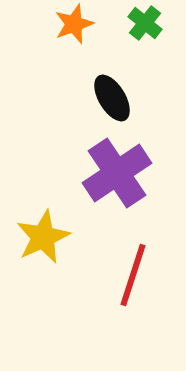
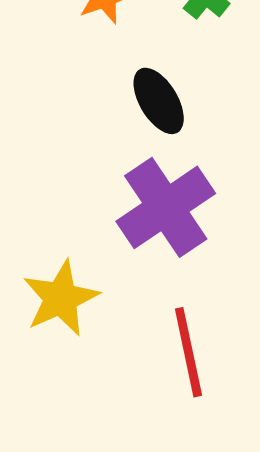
red line: (133, 275) -> (188, 352), turned -30

